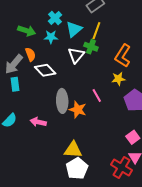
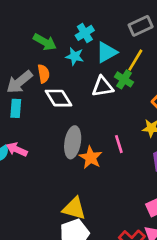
white triangle: (76, 55) -> (103, 87), turned 30
pink arrow: (38, 122) -> (17, 149), moved

